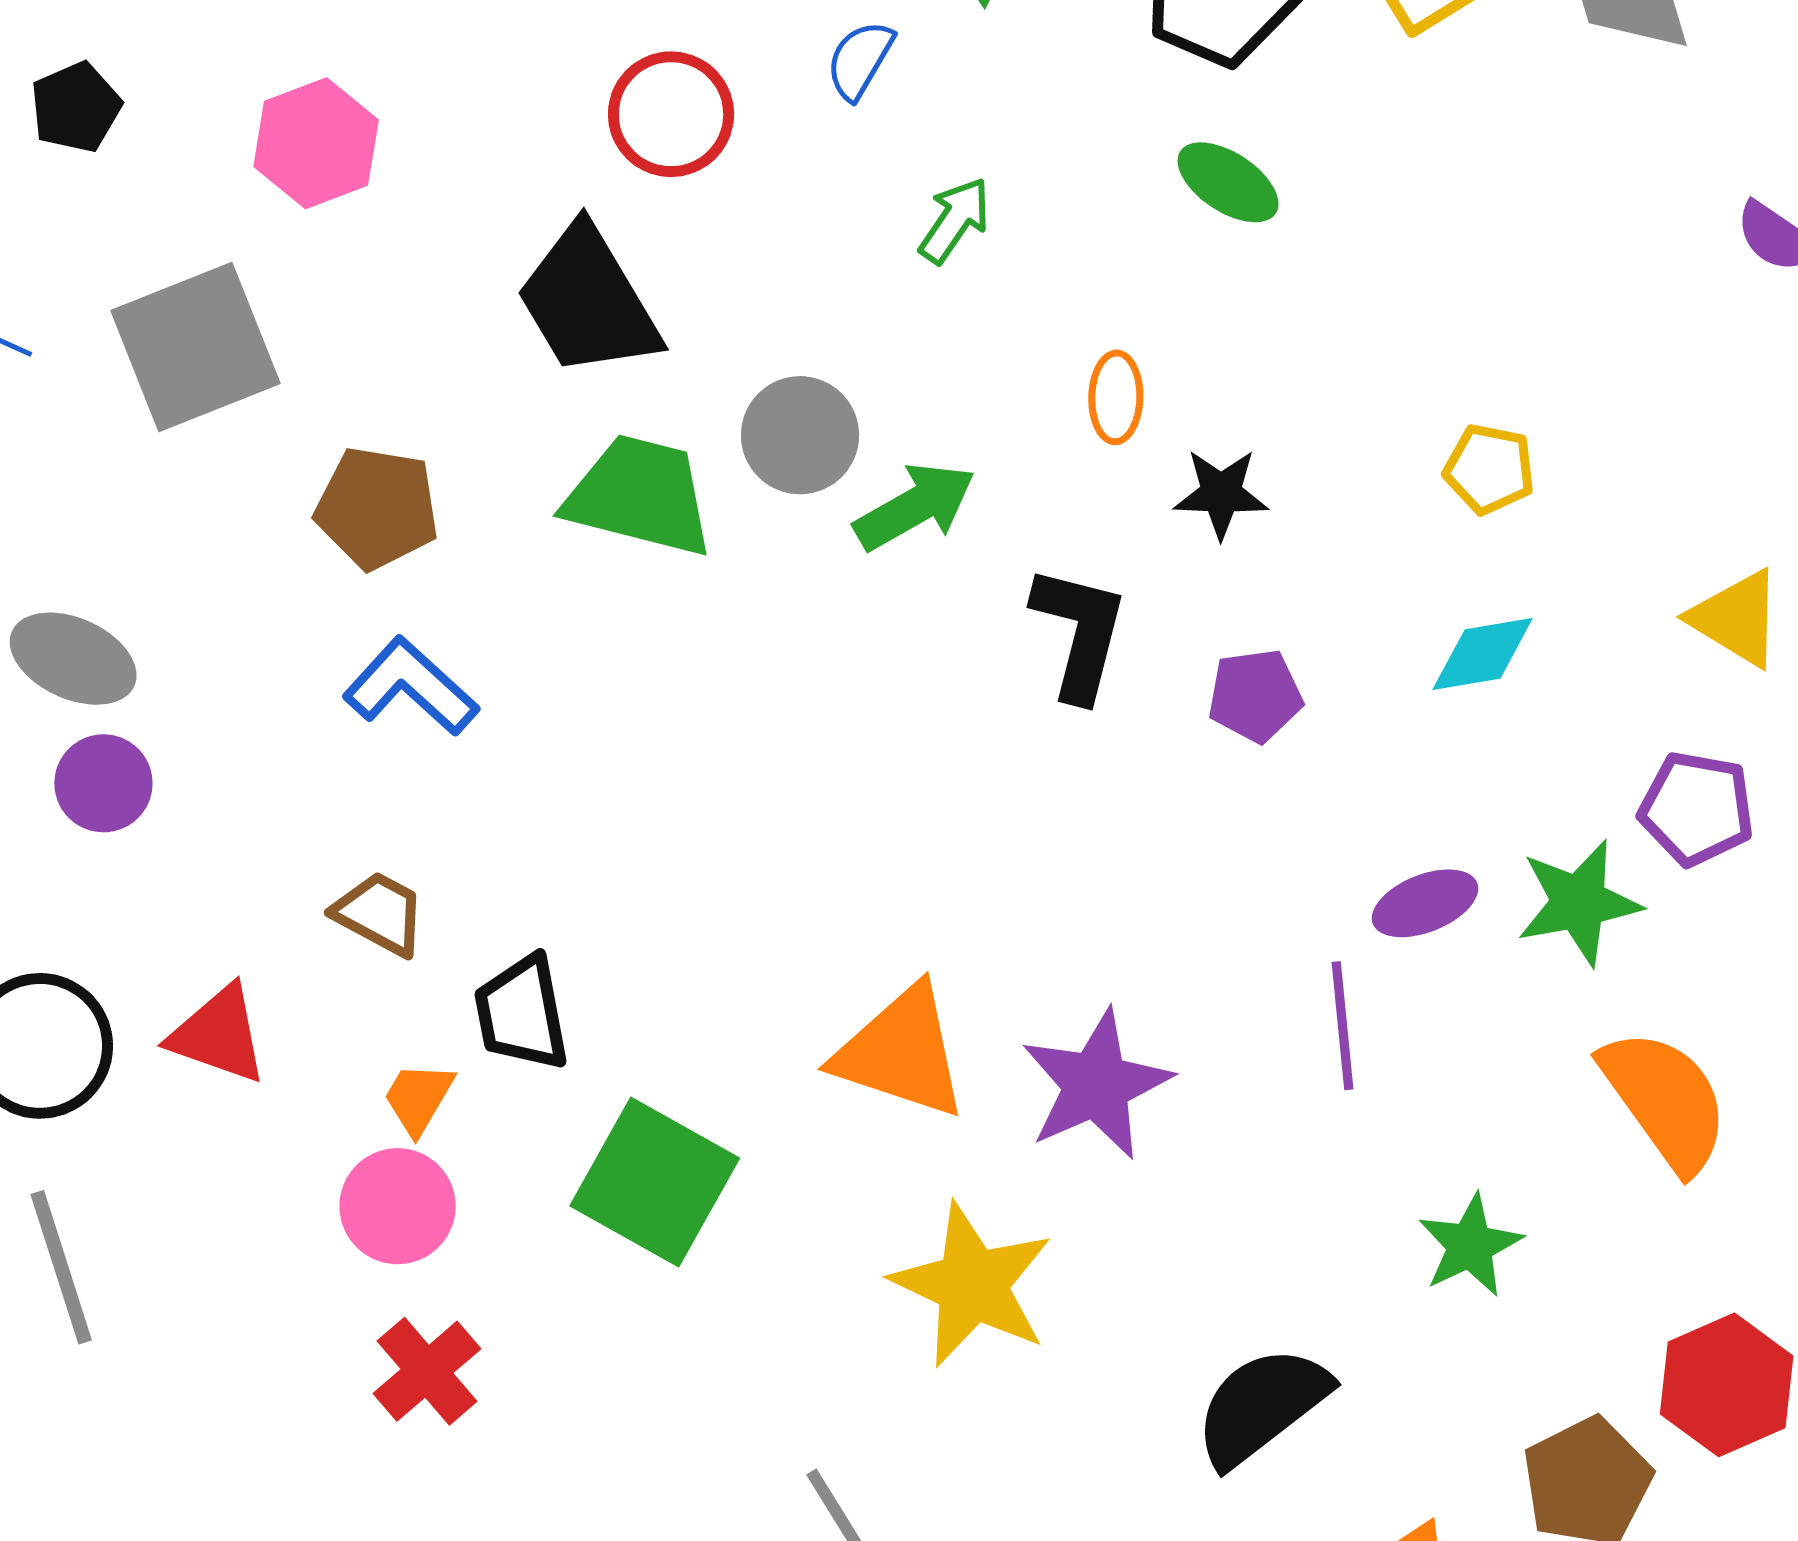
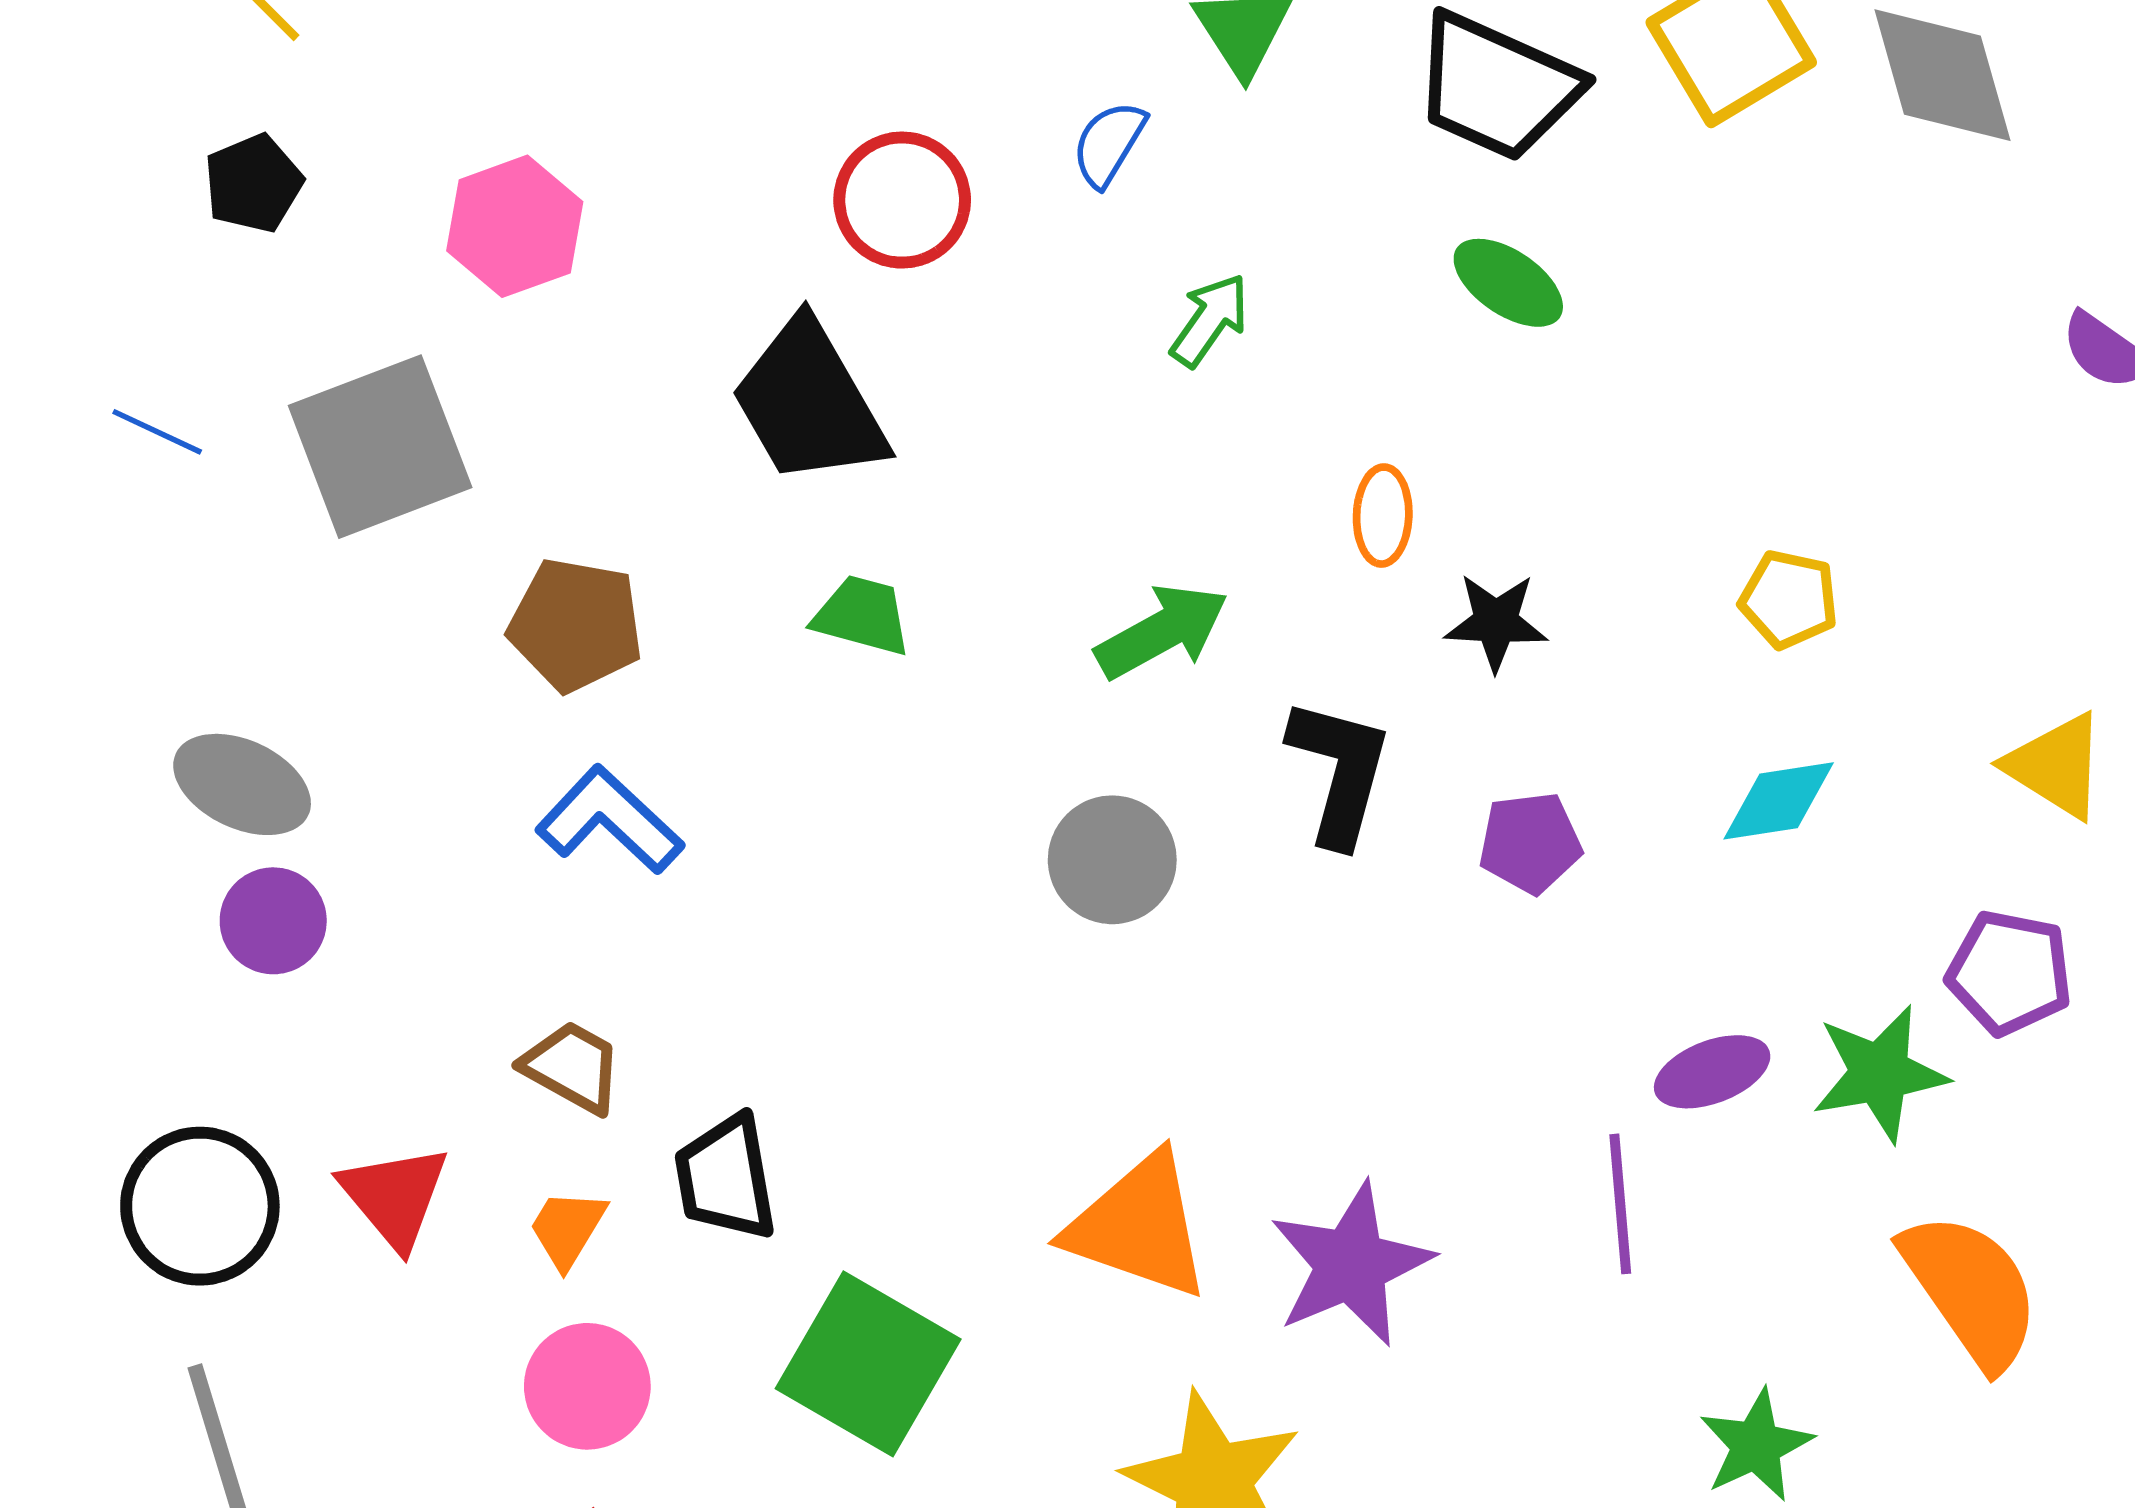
gray circle: (800, 435) -> (1112, 860), moved
green trapezoid: (640, 496) -> (862, 615), size x0.6
red triangle: (218, 1035) -> (395, 1196), turned 30
orange trapezoid: (418, 1098) -> (567, 1229), moved

